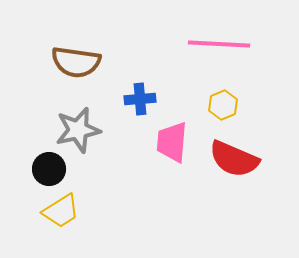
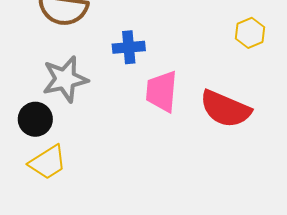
yellow hexagon: (223, 105) -> (250, 33), moved

